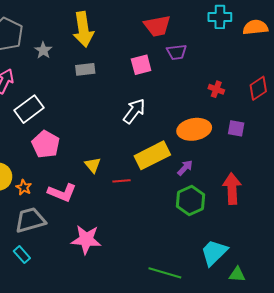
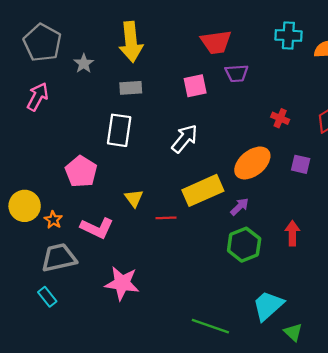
white rectangle: (29, 109) -> (119, 130), moved, turned -48
orange ellipse: (194, 129) -> (252, 163), turned -32
red arrow: (232, 189) -> (292, 233), size x0.7
green triangle: (237, 274) -> (293, 332), turned 36

